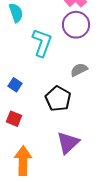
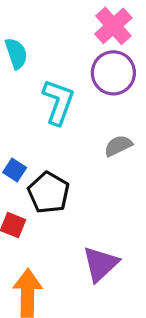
black pentagon: (58, 99) -> (49, 193), moved

